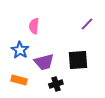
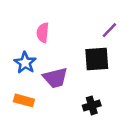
black square: (78, 60) -> (97, 59), moved
black cross: (56, 84) -> (92, 105), moved

